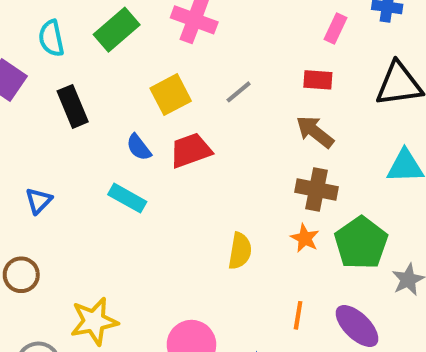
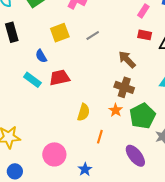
red rectangle: (318, 80) -> (145, 35), moved
red trapezoid: (191, 150) -> (59, 78), moved
orange line: (298, 315) -> (100, 137), moved

